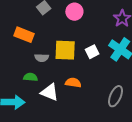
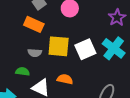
orange rectangle: (24, 35) -> (34, 24), moved
white square: (92, 52) -> (85, 49), size x1.5

